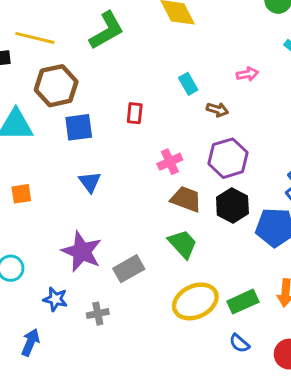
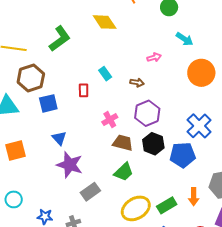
cyan rectangle: (188, 84) -> (105, 74), moved
orange square: (21, 194) -> (16, 150), size x1.5
green trapezoid: (183, 244) -> (124, 172), turned 95
purple star: (82, 252) -> (70, 165), moved

